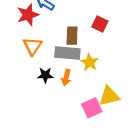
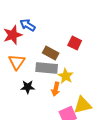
brown rectangle: (72, 36) -> (51, 53), turned -63
orange arrow: (66, 77) -> (56, 89), moved

